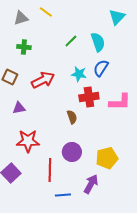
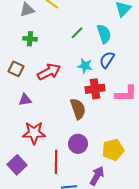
brown semicircle: (72, 117) -> (78, 109), size x1.5

